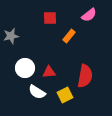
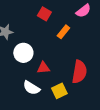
red square: (50, 18) -> (44, 14), turned 32
white circle: (25, 68) -> (23, 53), moved

